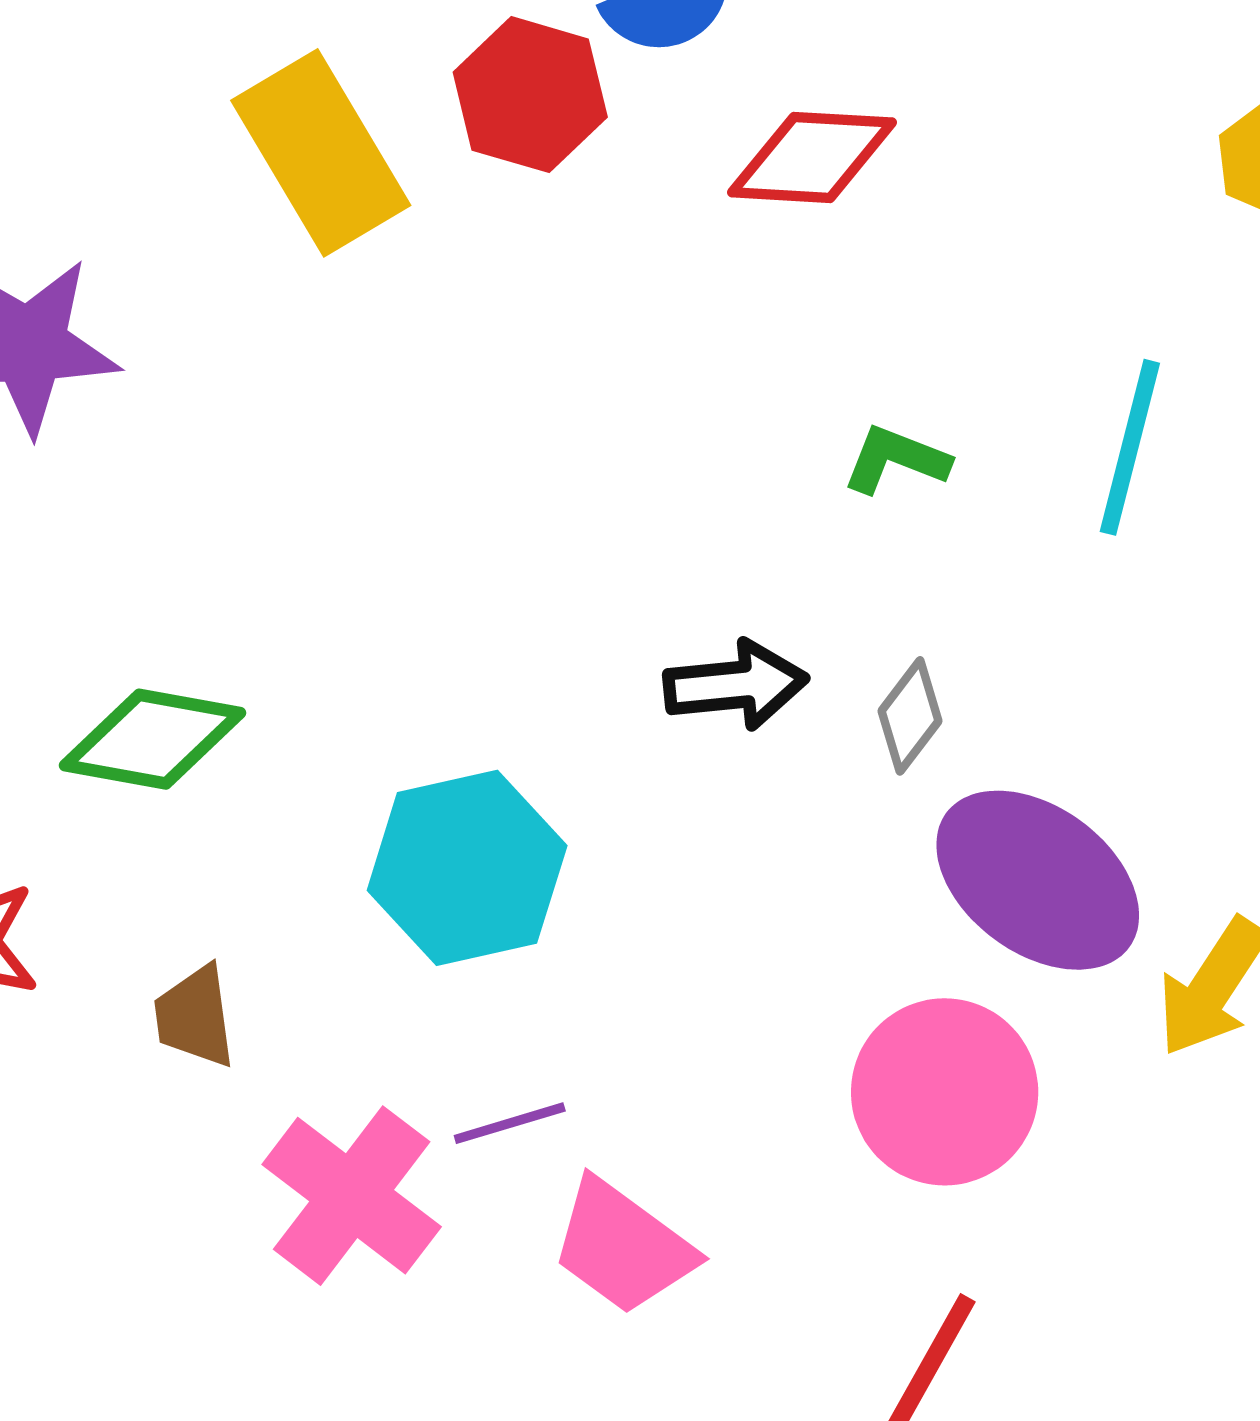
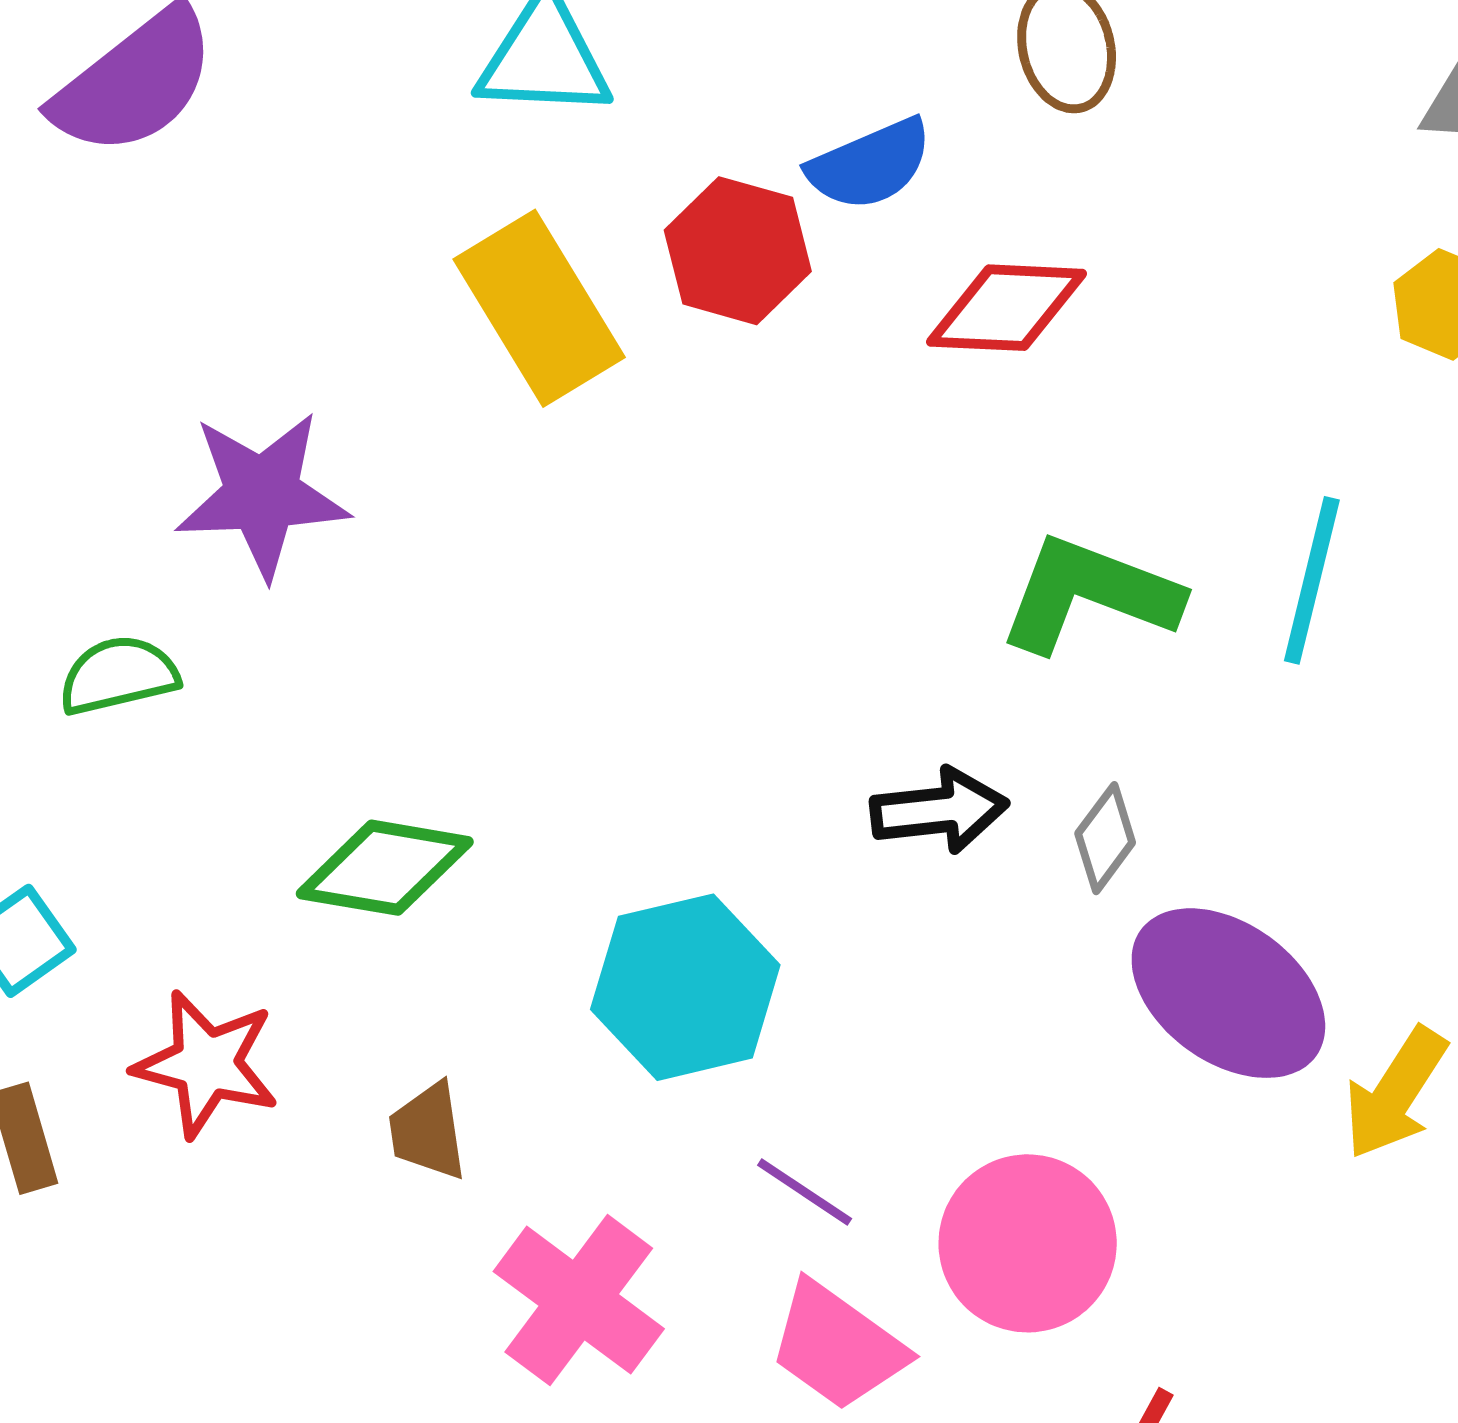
green L-shape: (896, 460) -> (1089, 594), size x1.8
pink circle: (945, 1092) -> (1028, 1243), moved
purple line: (510, 1123) -> (805, 1192), moved, turned 51

